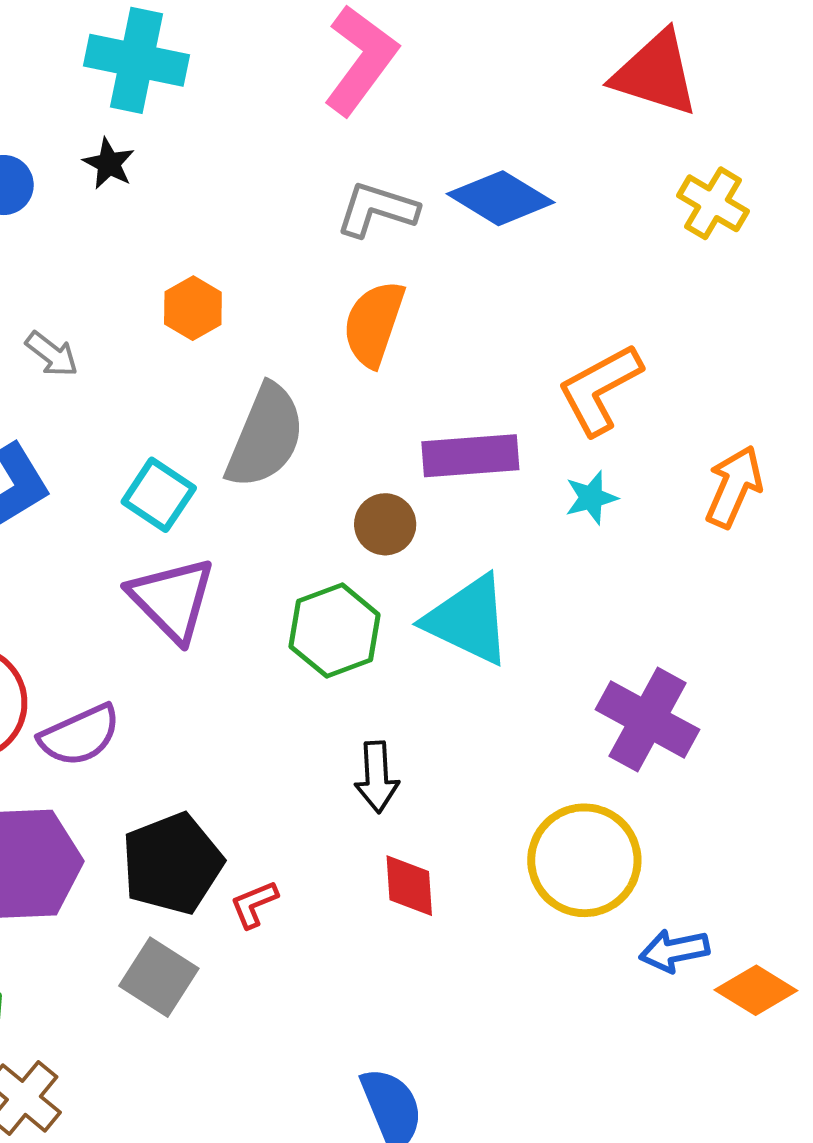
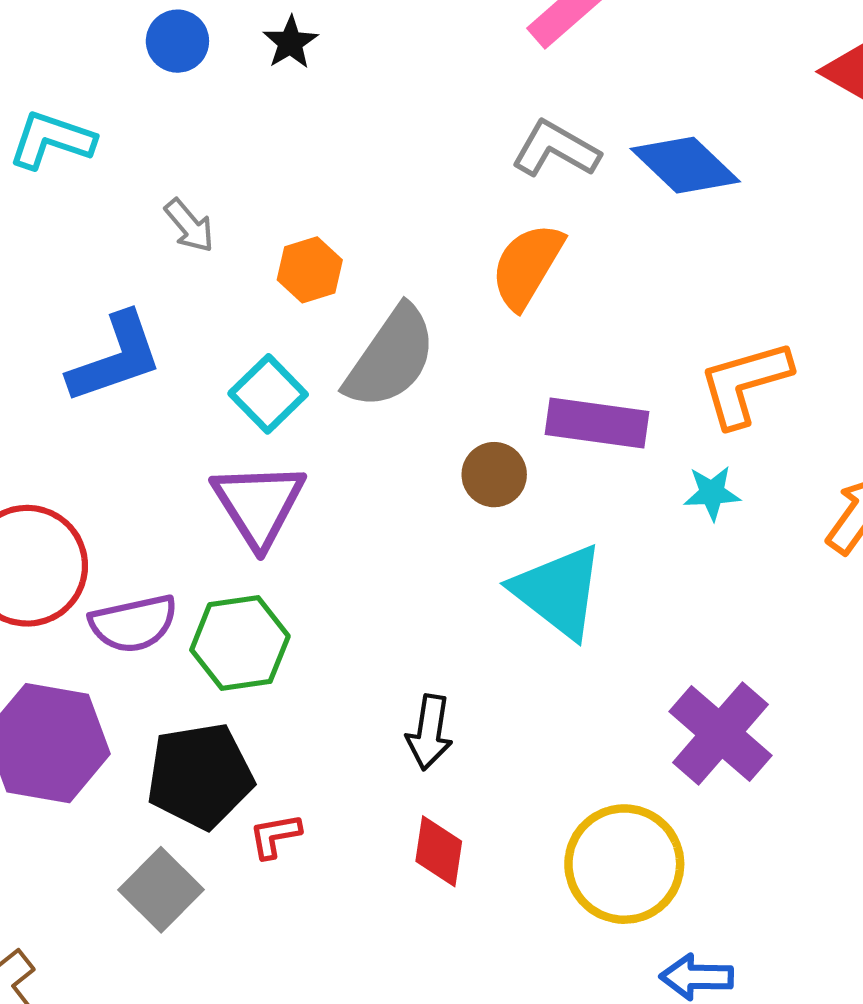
orange hexagon: (193, 308) -> (310, 270), moved
green hexagon: (335, 631) -> (240, 643), moved

